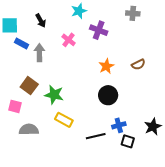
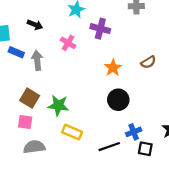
black arrow: (41, 21) -> (35, 25), turned -32
pink square: (15, 106) -> (25, 122), moved

